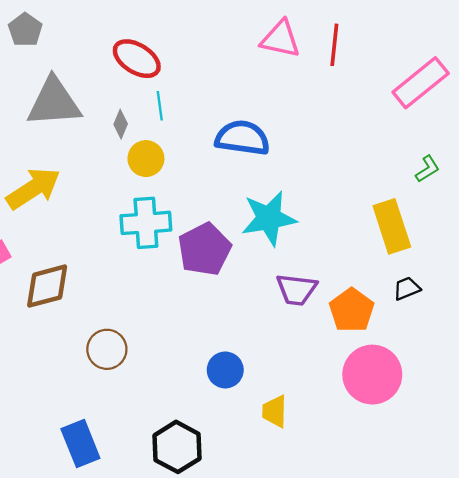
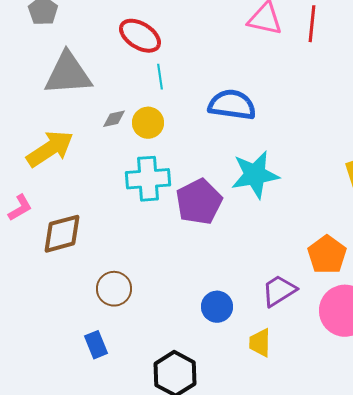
gray diamond: (121, 124) -> (114, 119), moved, turned 55
purple trapezoid: (296, 290) -> (279, 291), moved, turned 141
blue rectangle: (80, 444) -> (96, 345), moved, size x0.7

